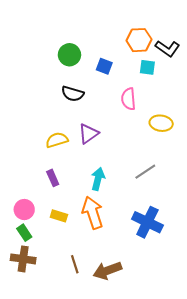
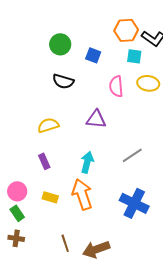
yellow ellipse: (161, 123) -> (148, 83), moved
purple triangle: (88, 134) -> (96, 119), moved, turned 40
brown cross: (23, 259) -> (16, 238), size x0.7

